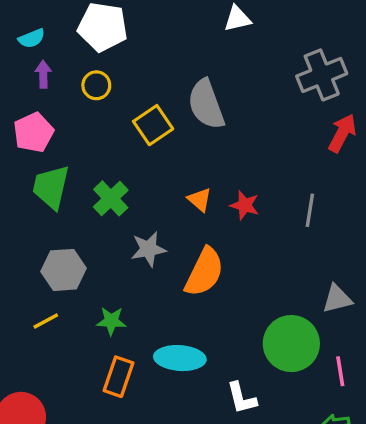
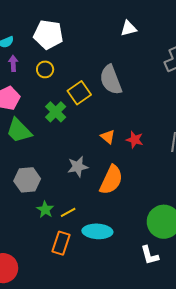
green trapezoid: (51, 187) -> (19, 131), turned -56
green cross: (111, 198) -> (56, 112), moved
yellow line: (46, 321) -> (68, 212), moved
green star: (111, 321) -> (45, 210), moved, turned 30
white L-shape: (242, 398) -> (150, 255), moved

